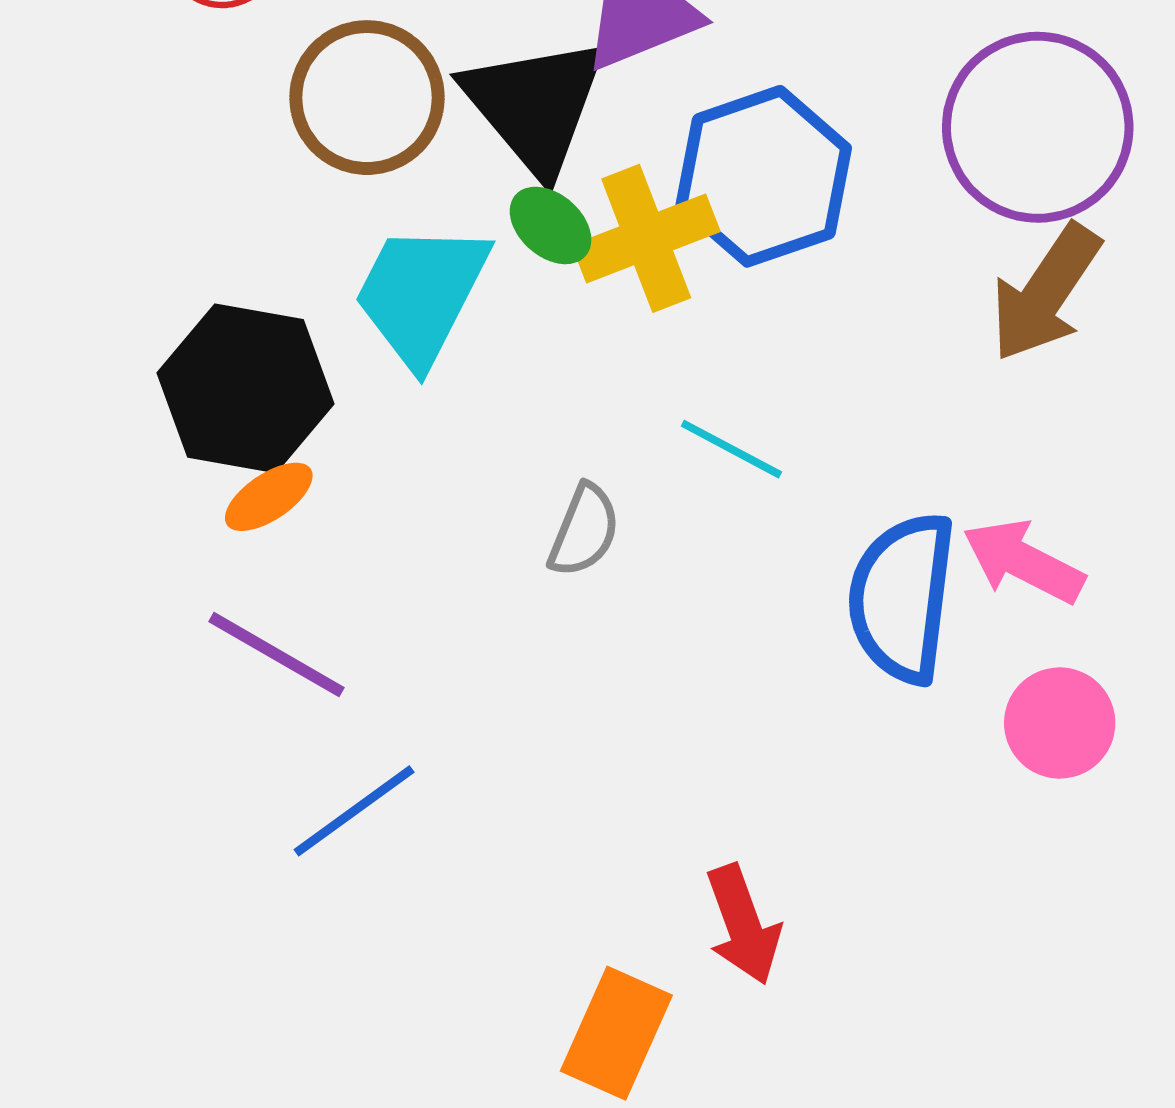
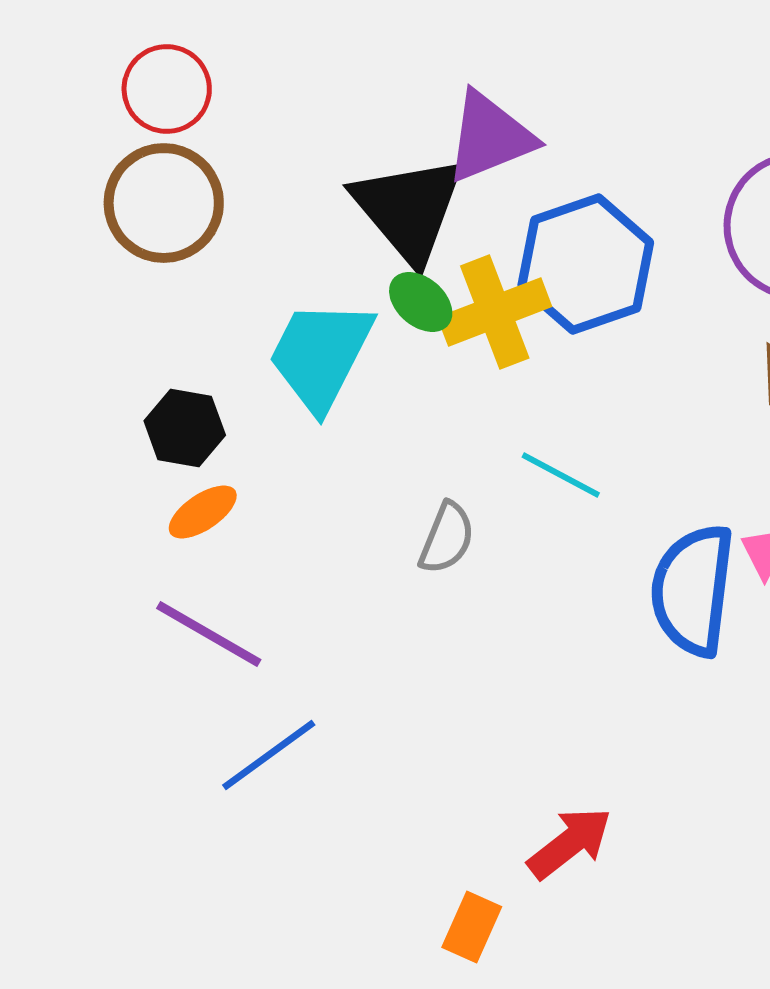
brown circle: (367, 98) -> (164, 203), moved
black hexagon: (246, 388) -> (185, 428), size x0.6
red arrow: (743, 925) -> (570, 843), turned -108
orange rectangle: (616, 1033) -> (472, 927), size x0.7

